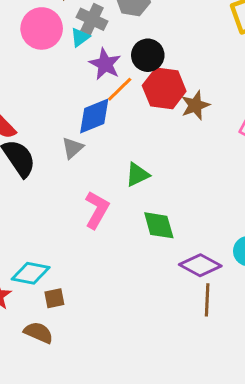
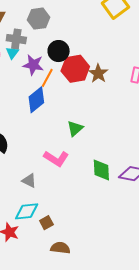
gray triangle: (73, 148) -> (29, 181), moved, turned -35
pink L-shape: (97, 210) -> (56, 158), turned 110
green diamond: (159, 225) -> (101, 170), moved, turned 30
brown semicircle: (38, 333) -> (60, 248), moved

